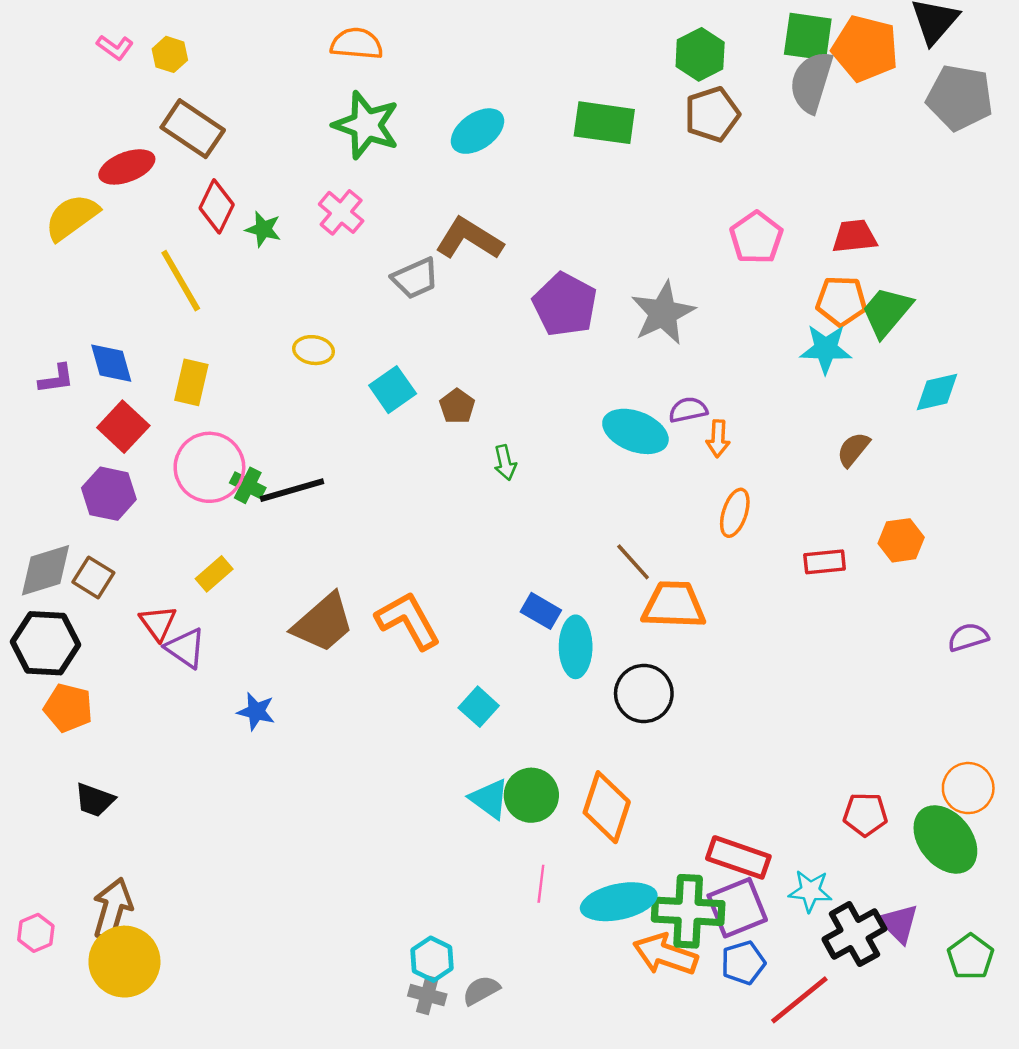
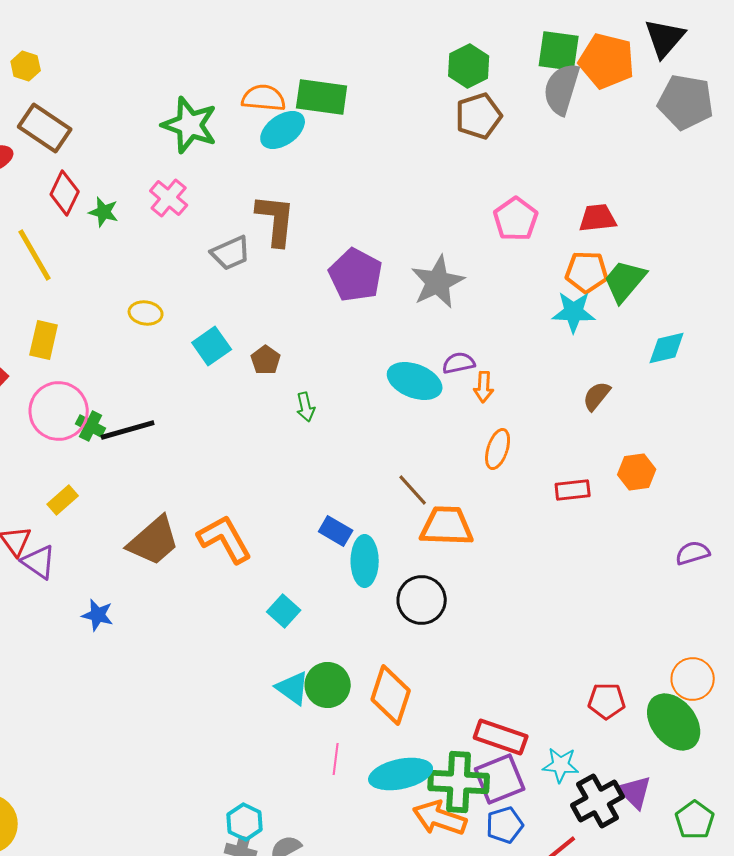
orange semicircle: (357, 44) -> (264, 98), moved
green rectangle: (604, 123) -> (322, 97), moved
brown L-shape: (469, 239) -> (276, 220), turned 64

